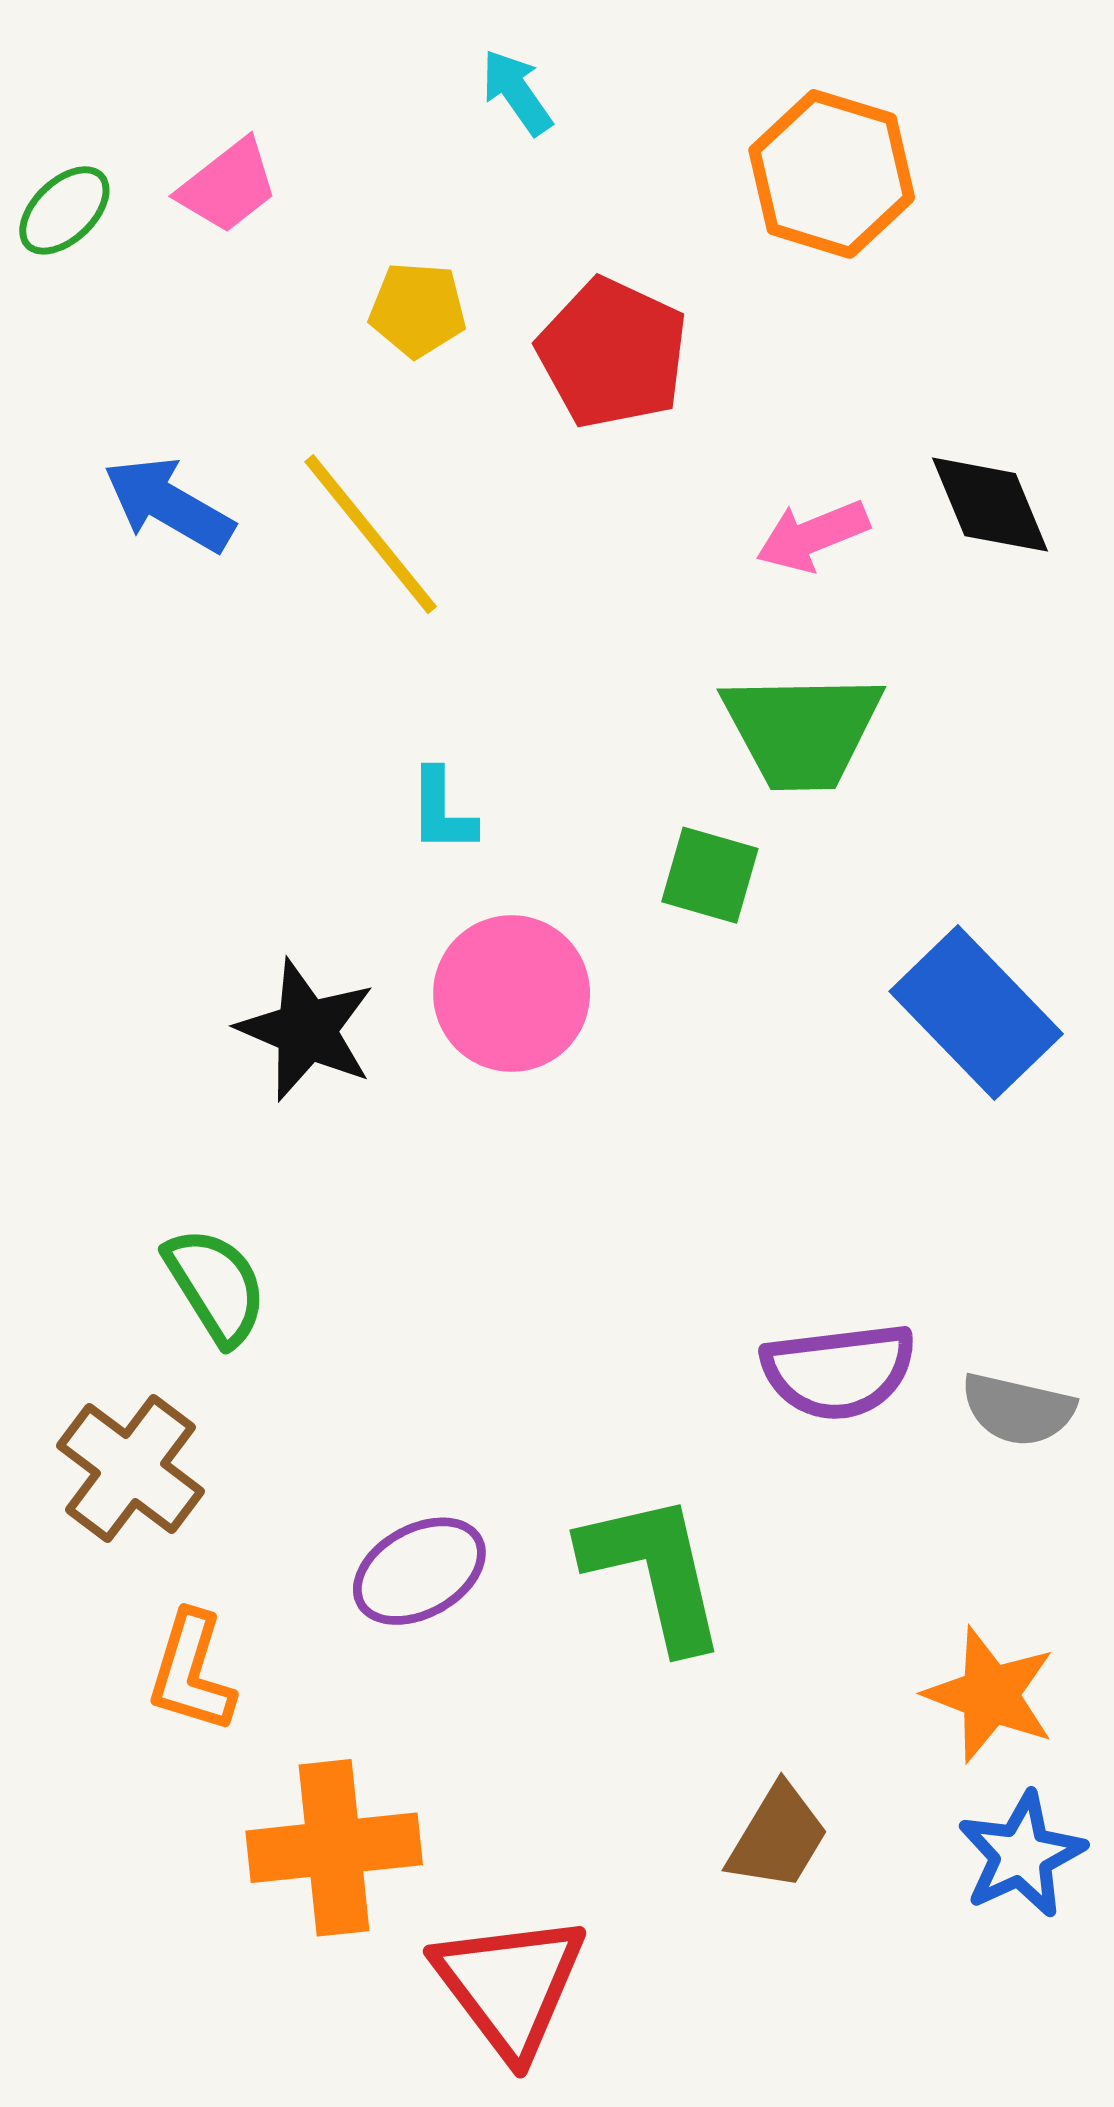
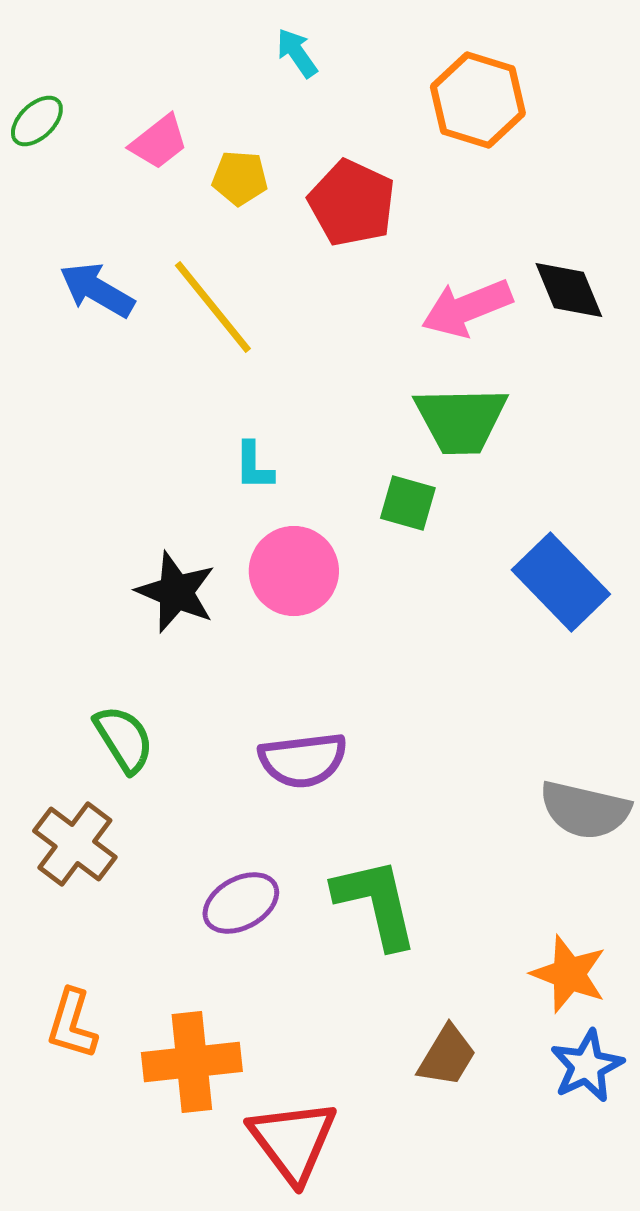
pink trapezoid: (228, 186) -> (159, 142), moved
pink arrow: (813, 536) -> (467, 308), size x1.4
purple semicircle: (839, 1371) -> (303, 760), moved
gray semicircle: (1018, 1409) -> (585, 810), size x1.4
orange L-shape: (191, 1672) -> (72, 1024), moved

